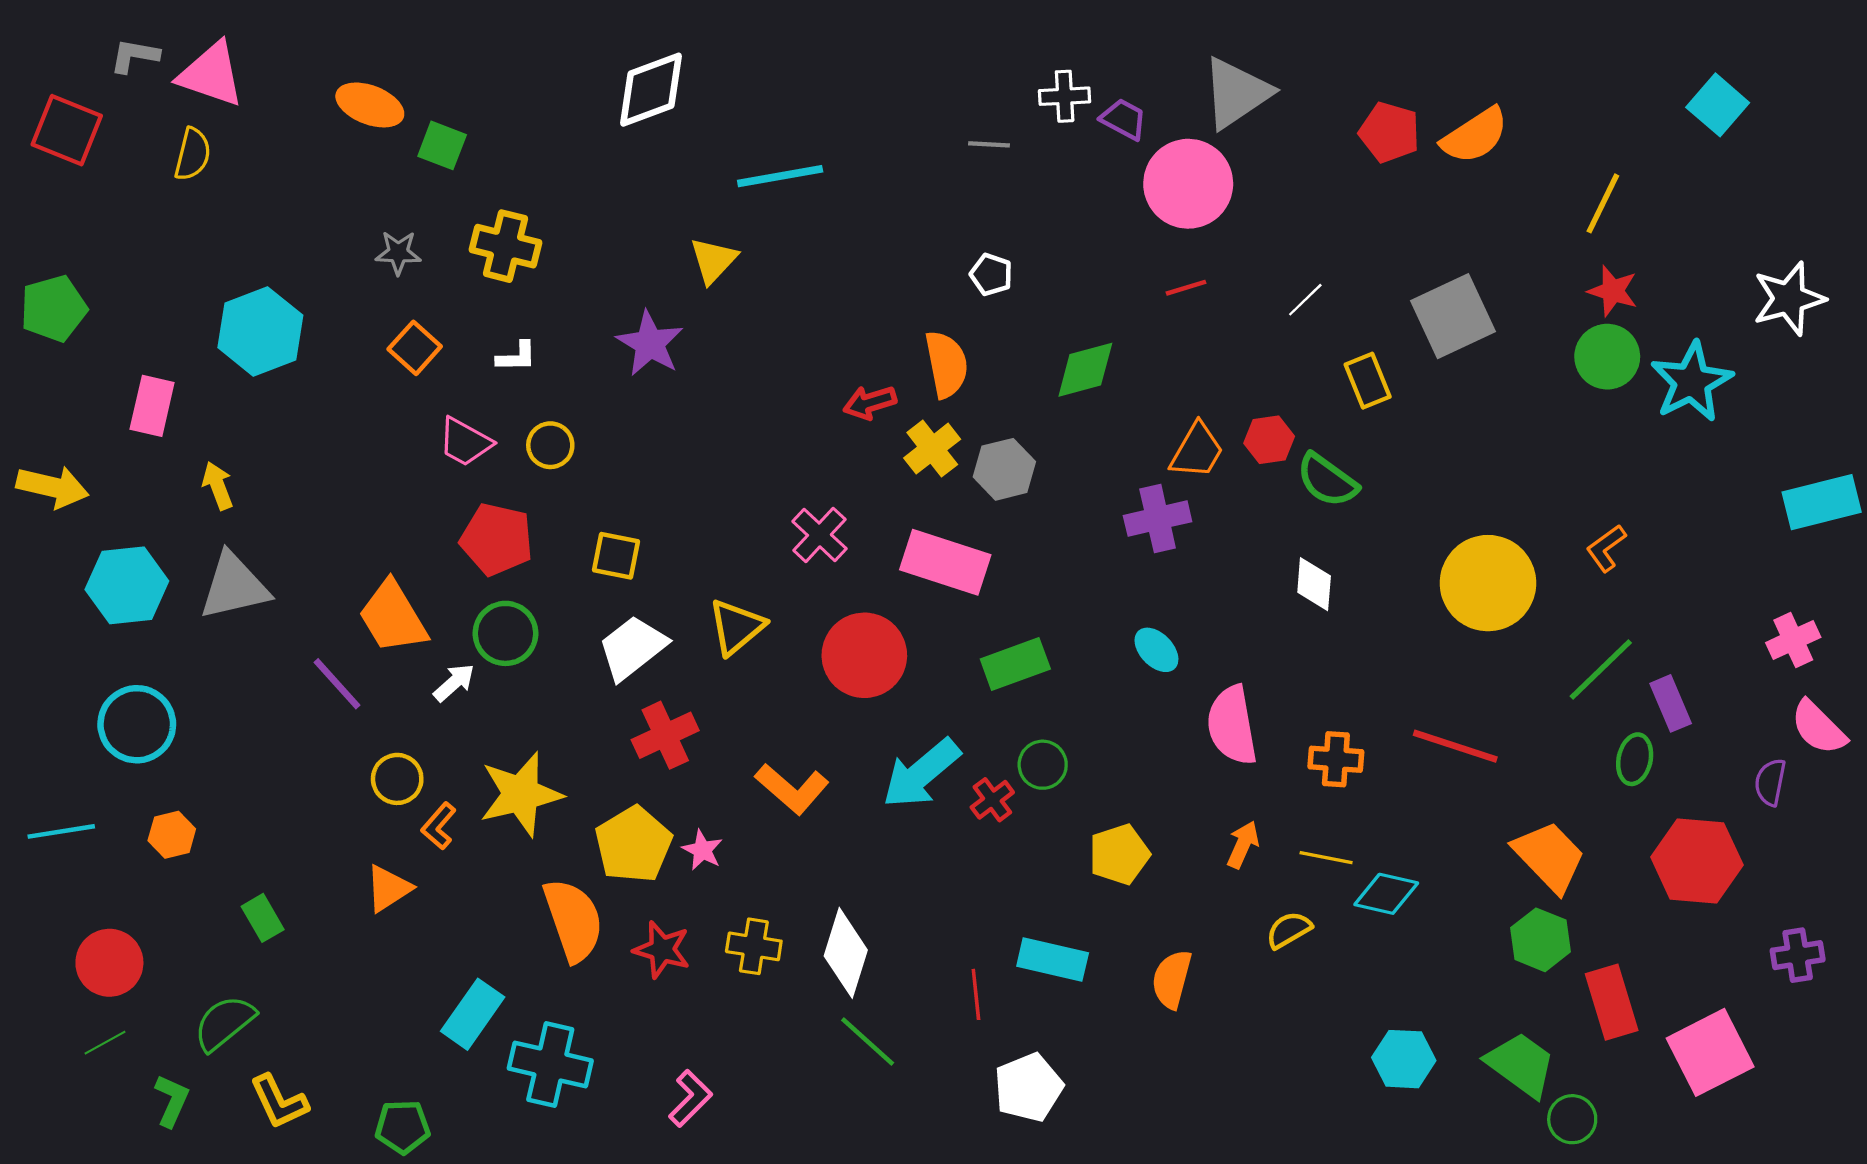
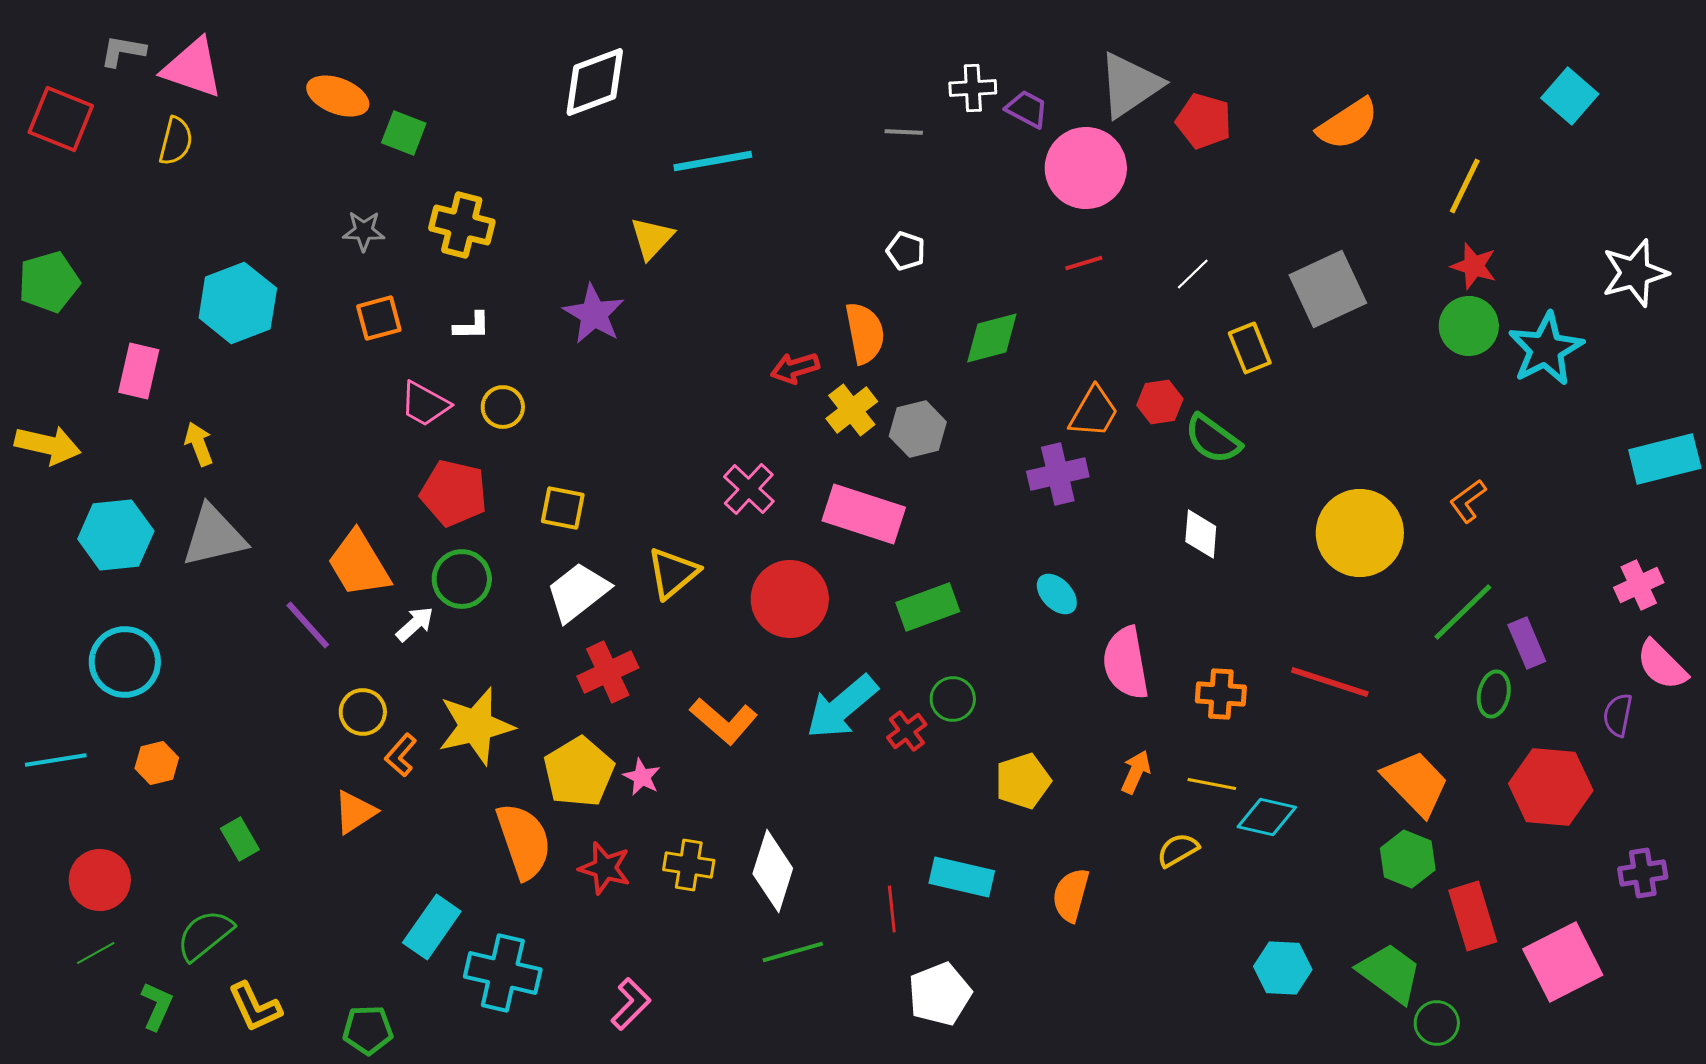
red pentagon: (1390, 132) -> (1204, 121), moved
orange square: (415, 348) -> (379, 318), turned 33
green line: (868, 1042) -> (793, 952), turned -58

